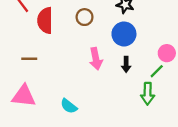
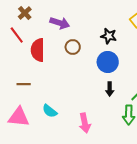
pink arrow: (96, 59) -> (85, 123), moved
cyan semicircle: (69, 106) -> (50, 111), moved

